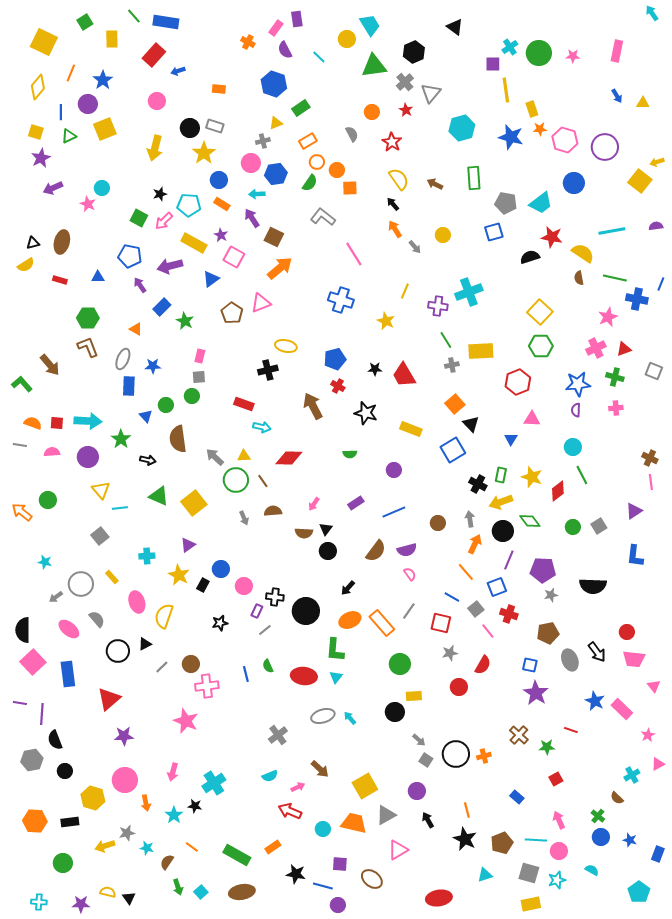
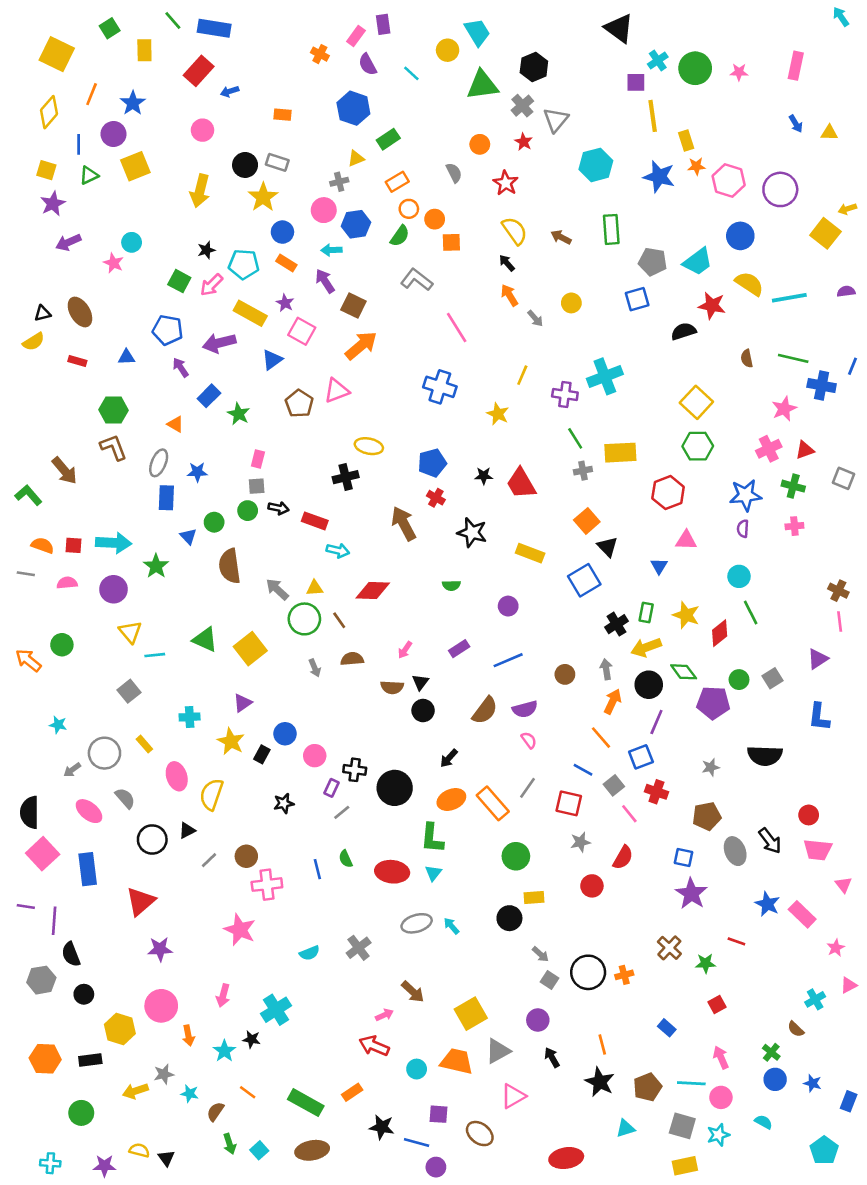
black triangle: (455, 27) -> (619, 28), moved, size x1.4
brown ellipse: (62, 242) -> (80, 312), turned -45
yellow semicircle: (583, 253) -> (749, 284), moved
black arrow: (148, 460) -> (279, 508), moved
black cross: (478, 484) -> (616, 624), turned 30
purple pentagon: (543, 570) -> (713, 703), moved
cyan semicircle: (270, 776) -> (310, 953), moved

